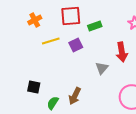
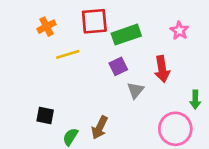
green rectangle: (95, 26) -> (126, 35), size x1.5
purple square: (76, 45) -> (118, 66), moved

